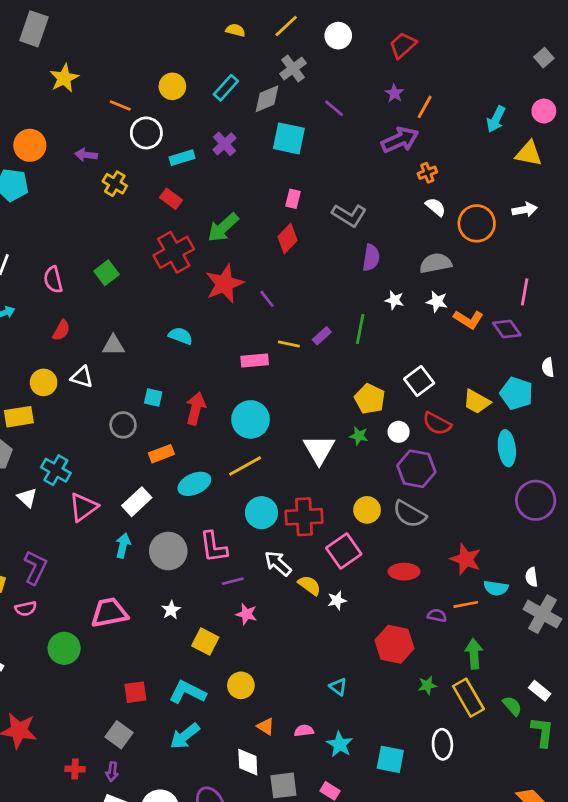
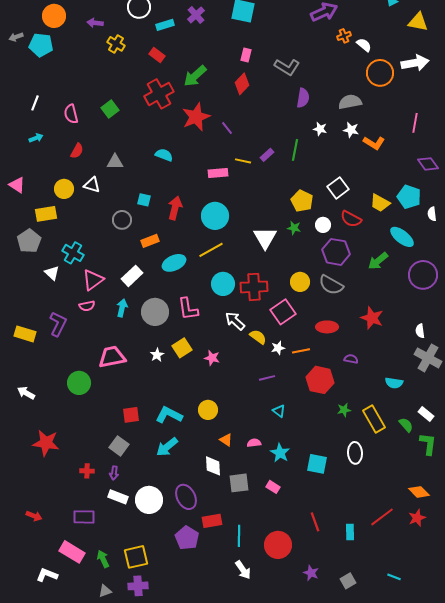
white semicircle: (436, 207) -> (364, 45), moved
white arrow: (525, 210) -> (415, 63), size x1.5
purple diamond: (507, 329) -> (428, 164), moved
white semicircle: (548, 367) -> (432, 214), moved
cyan ellipse: (507, 448) -> (402, 237), turned -45
purple line: (233, 581) -> (267, 378), moved
cyan semicircle: (496, 588) -> (394, 383), moved
orange line: (466, 604) -> (301, 351), moved
pink semicircle: (26, 609) -> (87, 306), moved
yellow square: (205, 641) -> (182, 348), moved, turned 30
green arrow: (474, 654) -> (378, 261), moved, turned -125

